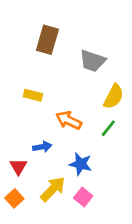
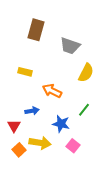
green line: (108, 128) -> (84, 110), moved
yellow arrow: (53, 189) -> (40, 143), turned 55
pink square: (83, 197) -> (73, 146), moved
orange square: (14, 198) -> (19, 150), moved

